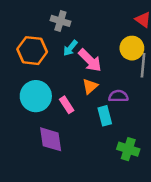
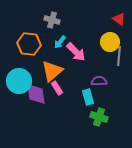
orange triangle: (90, 86) -> (52, 71), moved, size x1.6
cyan circle: (36, 96) -> (19, 81), moved
purple diamond: (51, 139) -> (36, 94), moved
green cross: (128, 149) -> (99, 117), moved

